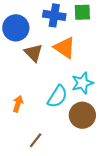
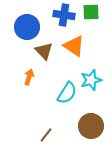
orange arrow: (18, 104) -> (29, 77), moved
brown circle: (82, 115) -> (91, 126), moved

